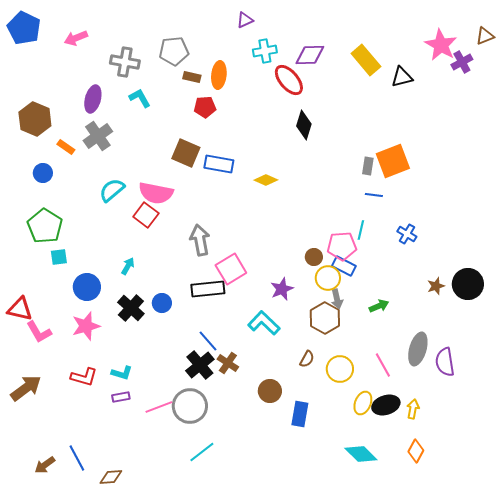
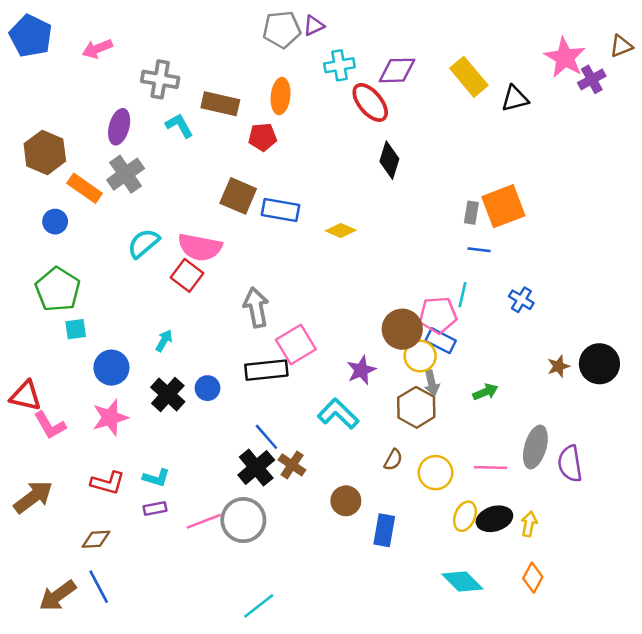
gray pentagon: (174, 51) -> (282, 29), moved
brown rectangle: (192, 77) -> (220, 104), moved, size x1.6
orange rectangle: (66, 147) -> (85, 188), size x1.5
brown circle: (314, 257) -> (402, 329), size x1.8
pink line: (383, 365) -> (491, 468), turned -60
cyan line: (202, 452) -> (259, 606), moved
brown arrow: (45, 465) -> (58, 596), size x1.4
brown diamond: (111, 477) -> (96, 539), moved

